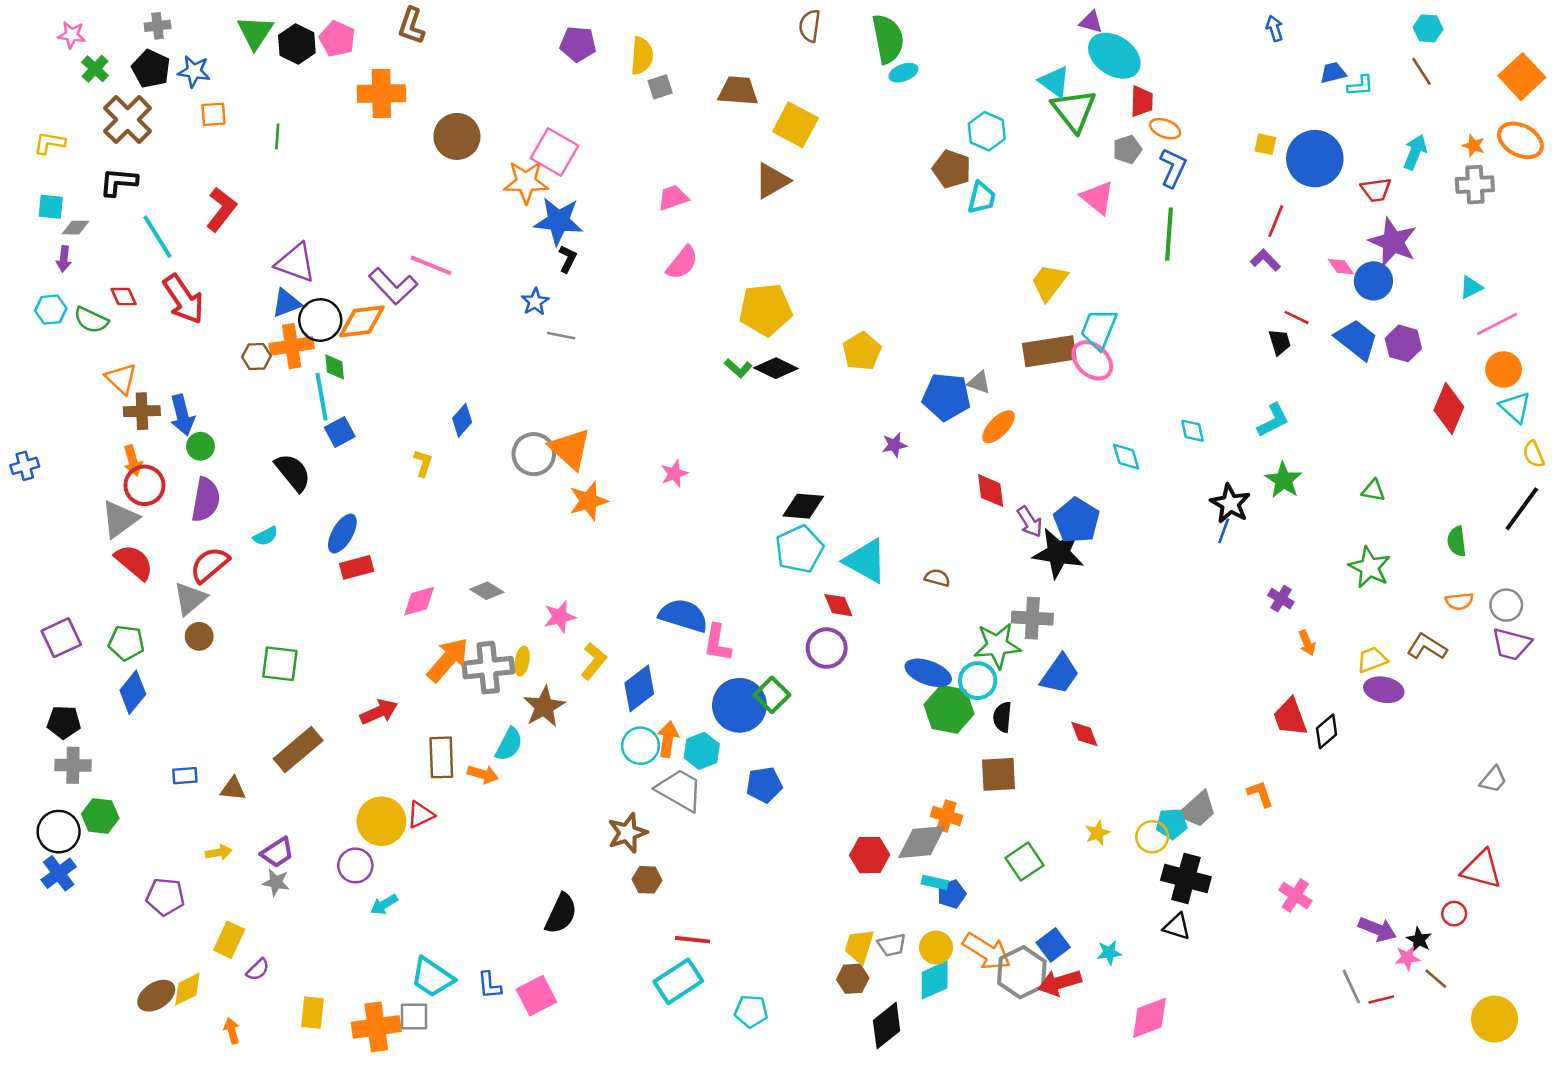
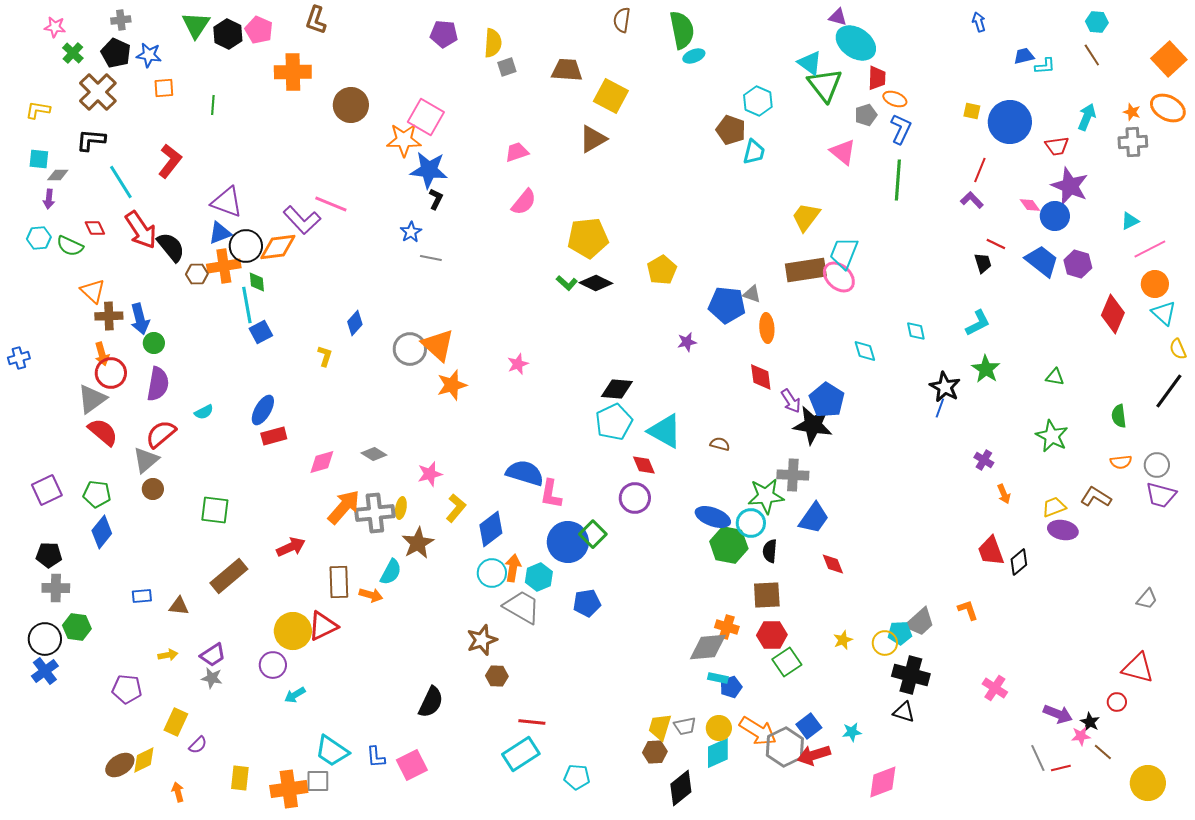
orange ellipse: (998, 427) -> (767, 328), turned -48
black semicircle: (293, 472) -> (171, 247), moved
red triangle: (420, 815) -> (323, 626), size x1.4
red hexagon: (870, 855) -> (772, 635), moved

